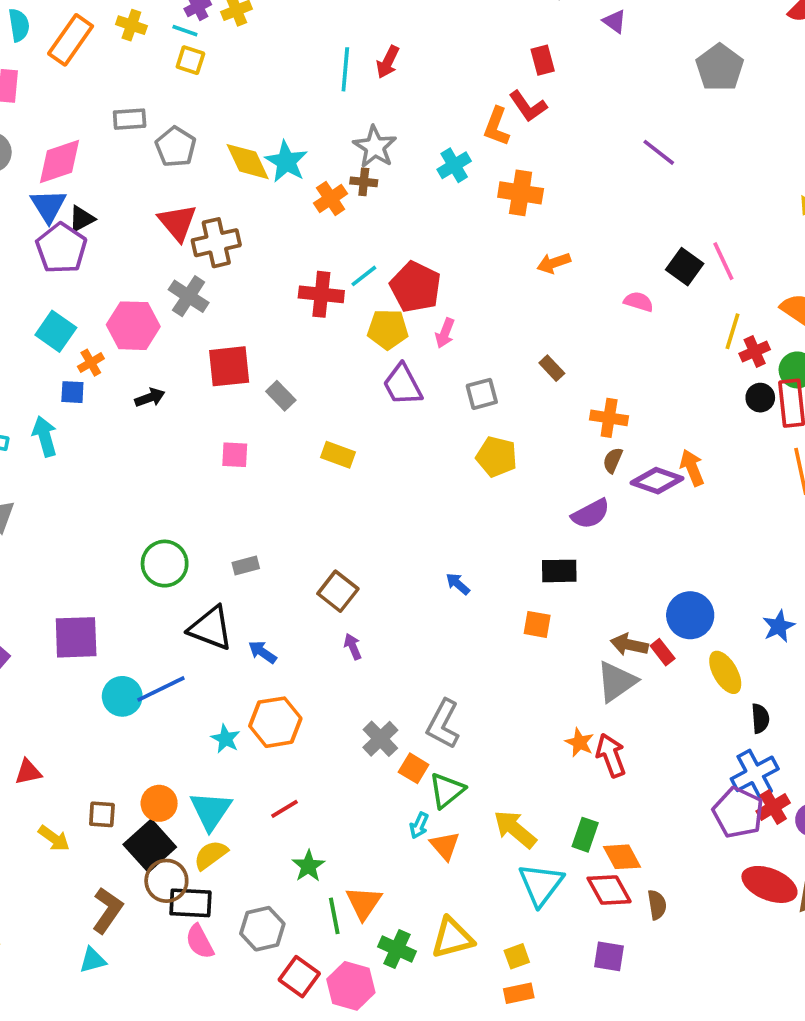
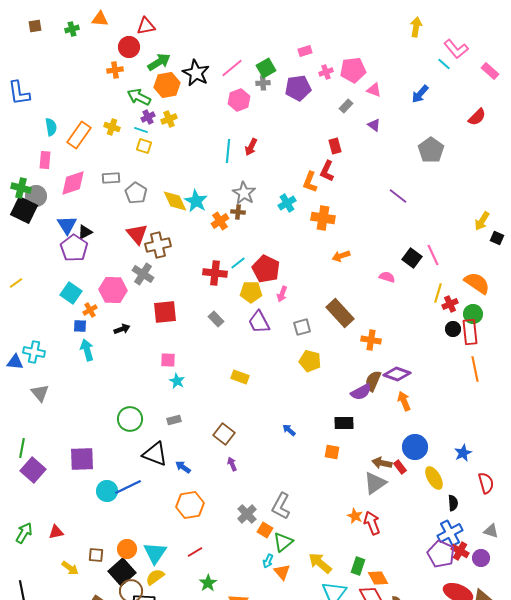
red L-shape: (528, 106) -> (327, 171), turned 60
pink diamond: (59, 162) -> (73, 183), moved
brown rectangle: (552, 368) -> (340, 313), size x2.0
gray rectangle: (281, 396) -> (216, 319), moved
cyan arrow: (45, 436) -> (87, 350), moved
yellow rectangle: (338, 455) -> (240, 377), moved
brown semicircle: (613, 460) -> (373, 381), moved, size x1.5
orange arrow: (692, 468) -> (404, 401), moved
cyan star: (225, 739) -> (177, 381), moved
red cross: (773, 807) -> (460, 551), turned -30

